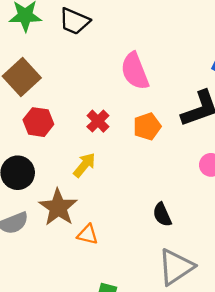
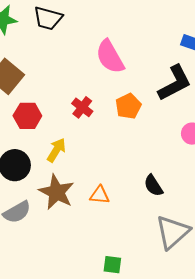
yellow arrow: (84, 165) -> (56, 150), moved
orange triangle: (88, 234) -> (100, 195), moved

